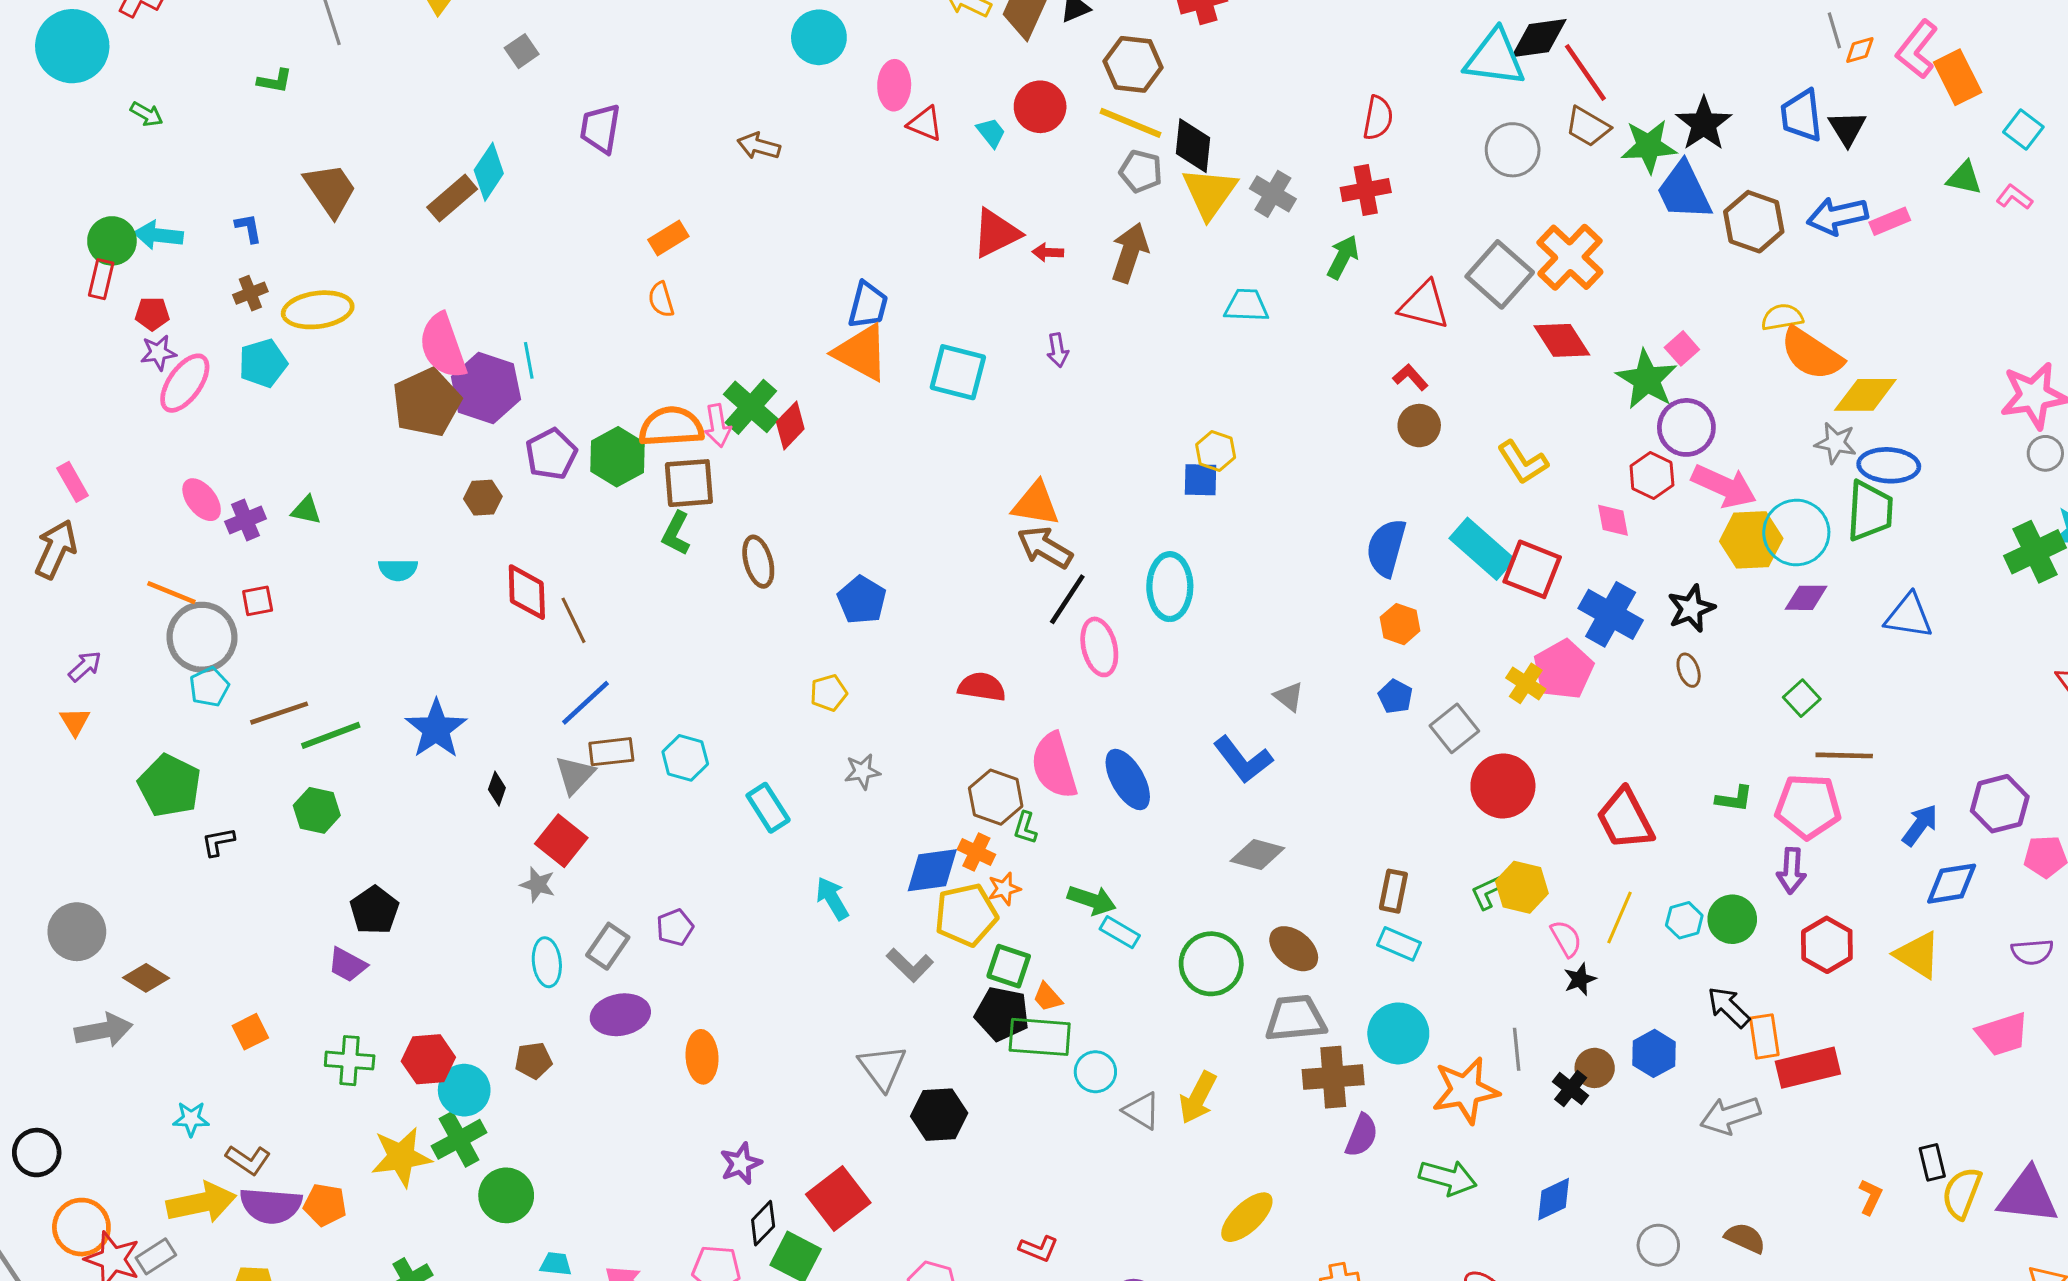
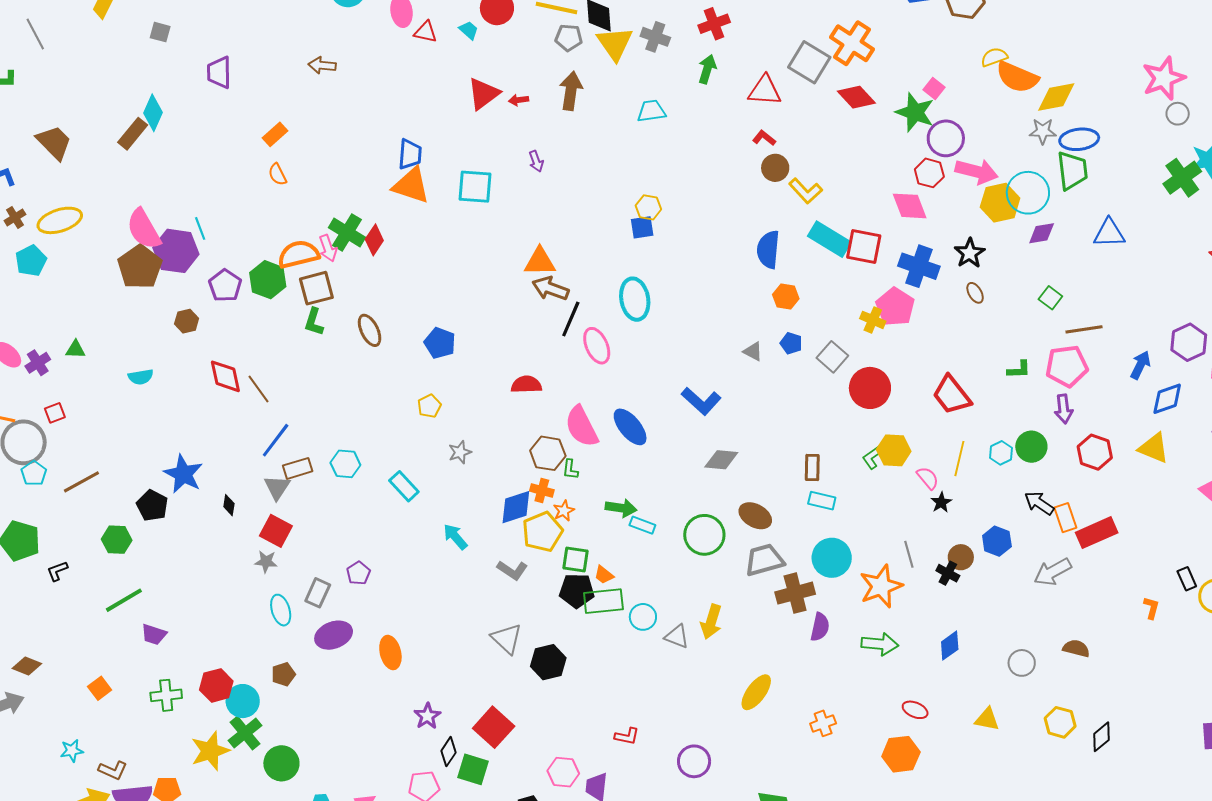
gray square: (522, 51) -> (160, 32), turned -30
yellow L-shape: (1523, 462) -> (806, 191), moved
pink diamond: (1613, 520) -> (910, 206), size x1.5
gray triangle: (1289, 697) -> (753, 352), moved
green line: (331, 735) -> (124, 600), moved
black pentagon: (374, 910) -> (152, 505), moved

